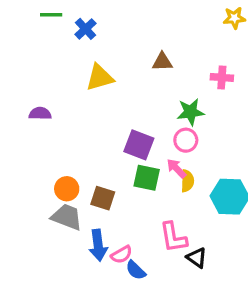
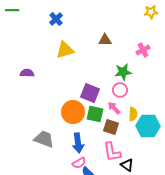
green line: (51, 15) -> (12, 10), moved
pink cross: (222, 77) -> (143, 50), turned -32
yellow semicircle: (187, 181) -> (133, 114), moved
orange circle: (67, 189) -> (73, 112), moved, size x1.5
brown square: (103, 198) -> (111, 127), moved
blue arrow: (98, 245) -> (78, 143), moved

